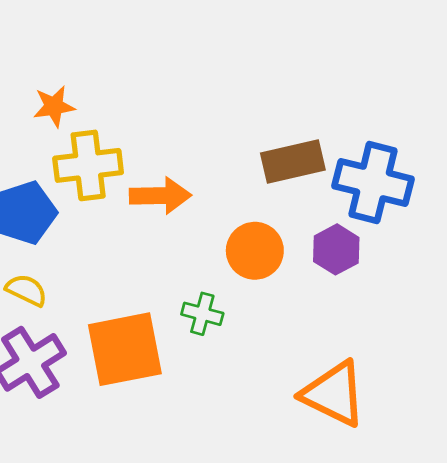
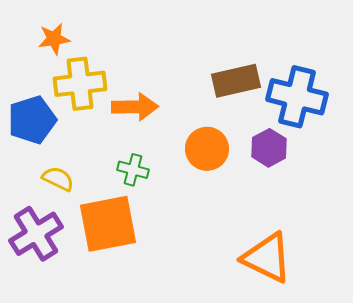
yellow semicircle: (26, 290) -> (58, 179), moved
green cross: (202, 314) -> (133, 170), moved

